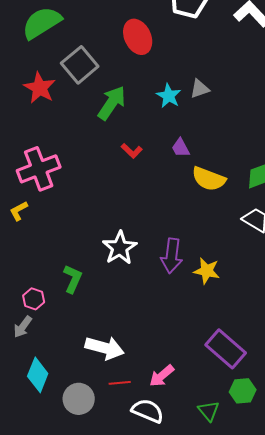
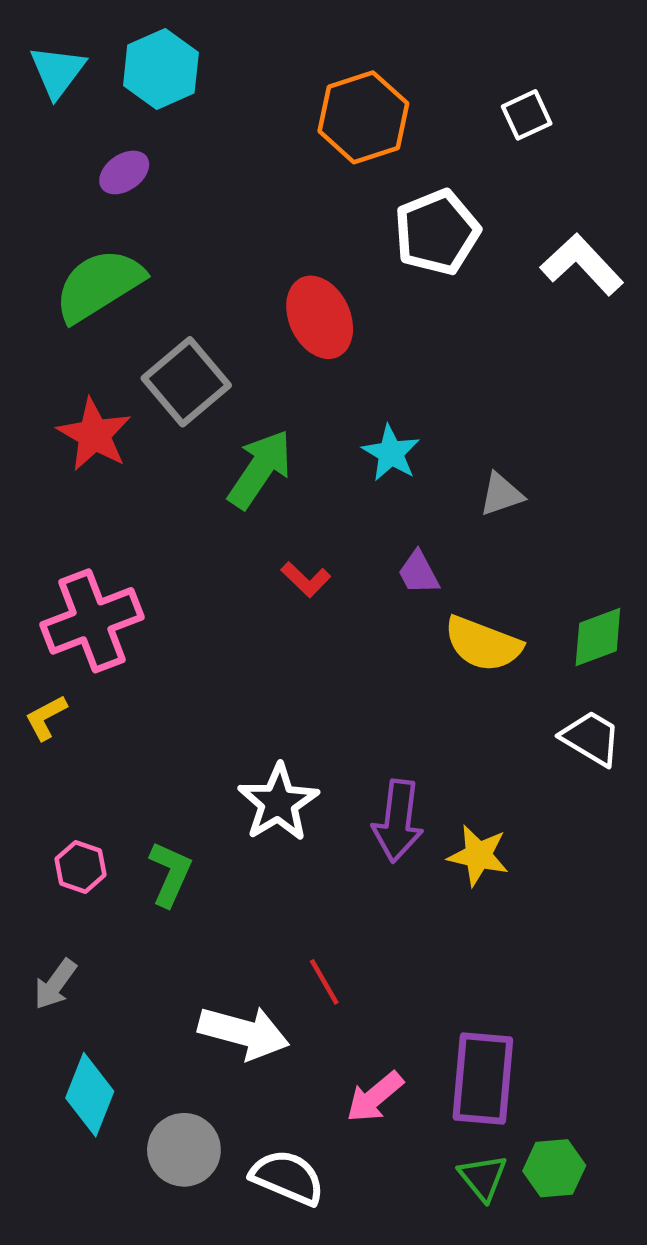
gray triangle: (200, 89) -> (501, 494), moved
pink hexagon: (34, 299) -> (80, 867), moved
purple rectangle: (226, 349) -> (483, 1079), moved, turned 54
red line: (120, 383) -> (324, 982), moved, turned 65
green hexagon: (243, 391) -> (554, 1168), moved
white semicircle: (148, 411) -> (287, 1177), moved

